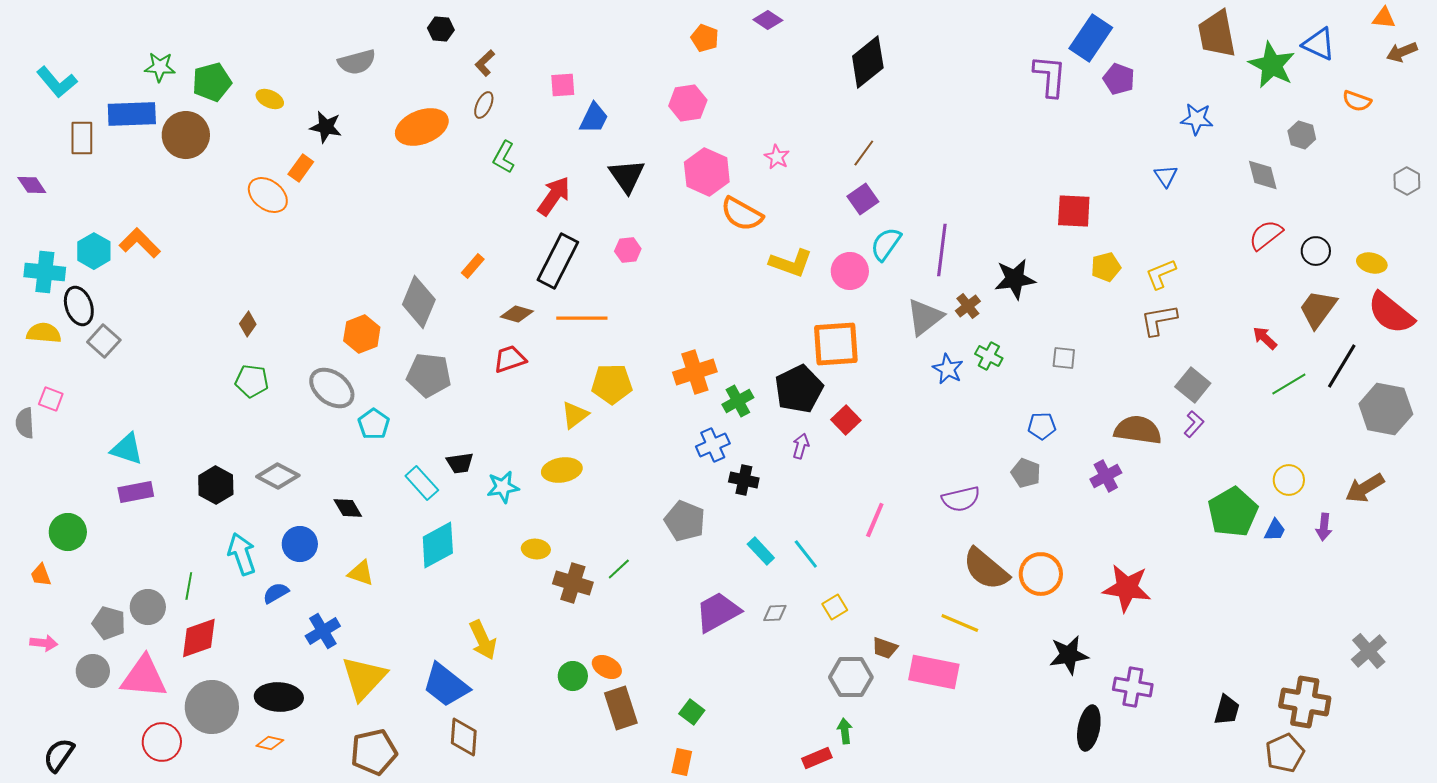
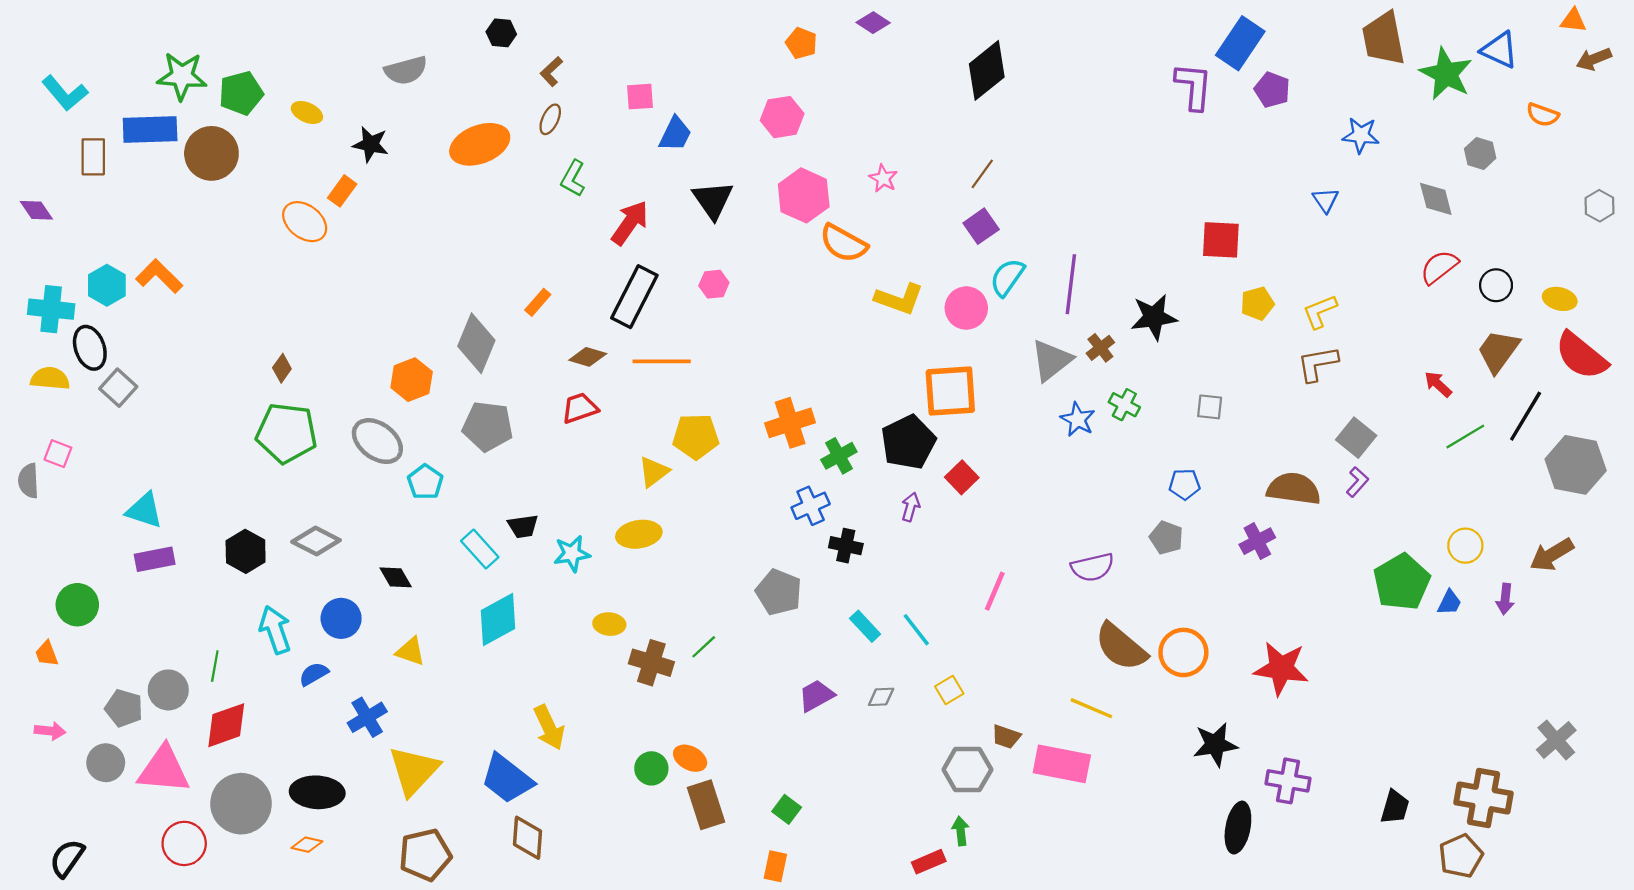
green star: (160, 67) -> (182, 76), size x1.4
green pentagon: (252, 381) -> (286, 433), size x1.6
purple trapezoid: (718, 612) -> (816, 696), size x0.7

